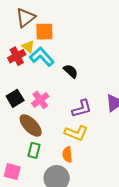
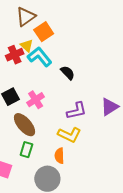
orange square: (44, 32) -> (44, 32), turned -36

